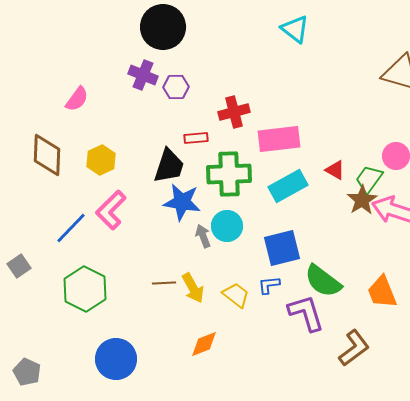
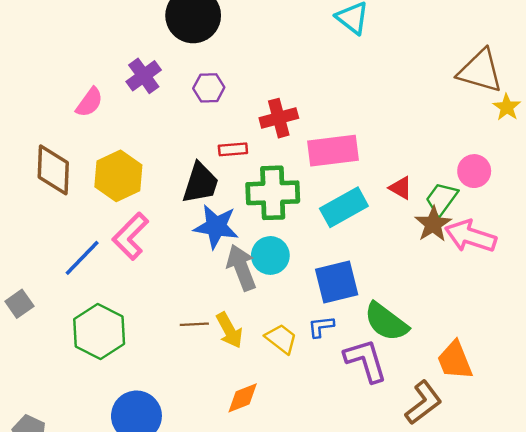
purple cross: (143, 75) -> (144, 76), moved, turned 32
yellow hexagon: (101, 160) -> (118, 176), size x1.4
gray arrow: (203, 236) -> (241, 268), size x1.6
orange trapezoid: (382, 292) -> (455, 360), moved

